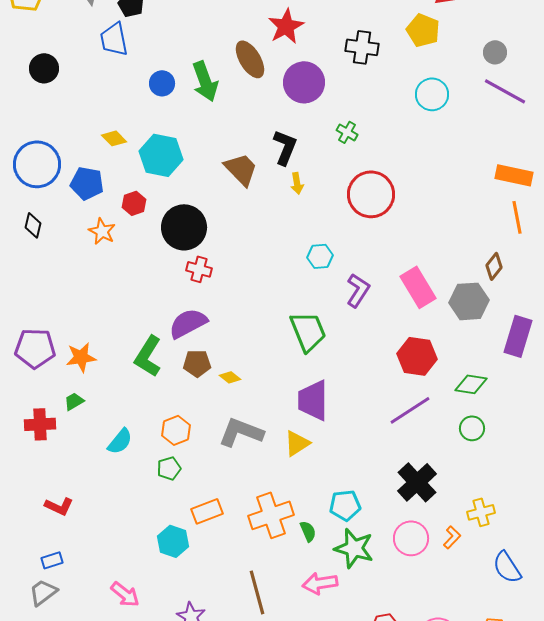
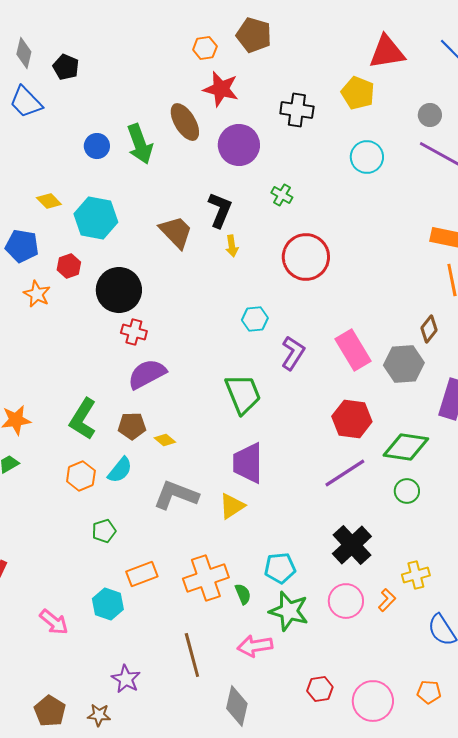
red star: (286, 26) -> (221, 89), turned -30
blue trapezoid: (114, 39) -> (26, 102), moved, turned -33
purple semicircle: (188, 323) -> (147, 374), moved
green diamond: (471, 384) -> (406, 447), size x1.4
orange hexagon: (176, 430) -> (81, 476), moved
cyan semicircle: (120, 441) -> (120, 470), moved
pink arrow: (125, 594) -> (54, 622), moved

